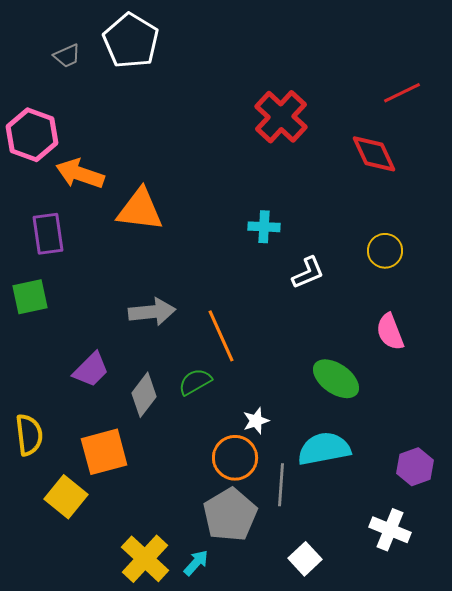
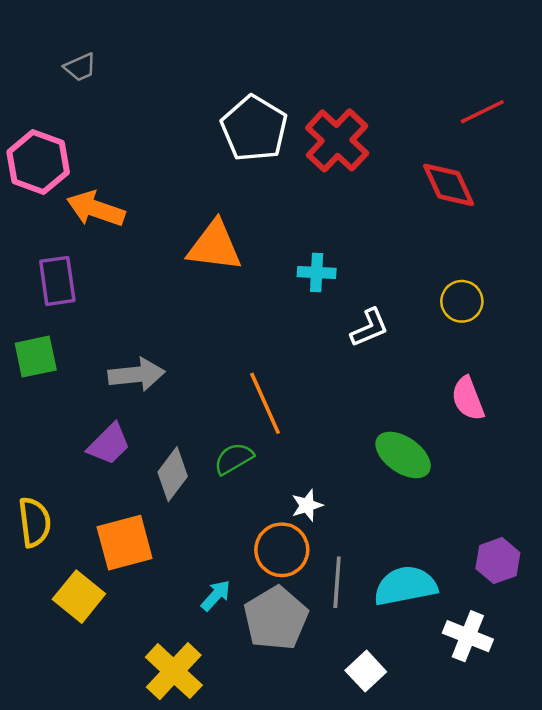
white pentagon: (131, 41) -> (254, 128), moved
orange triangle: (140, 210) -> (215, 246), moved
gray arrow: (152, 312) -> (137, 375), moved
cyan semicircle: (324, 449) -> (405, 586), moved
cyan arrow: (196, 563) -> (216, 595), moved

